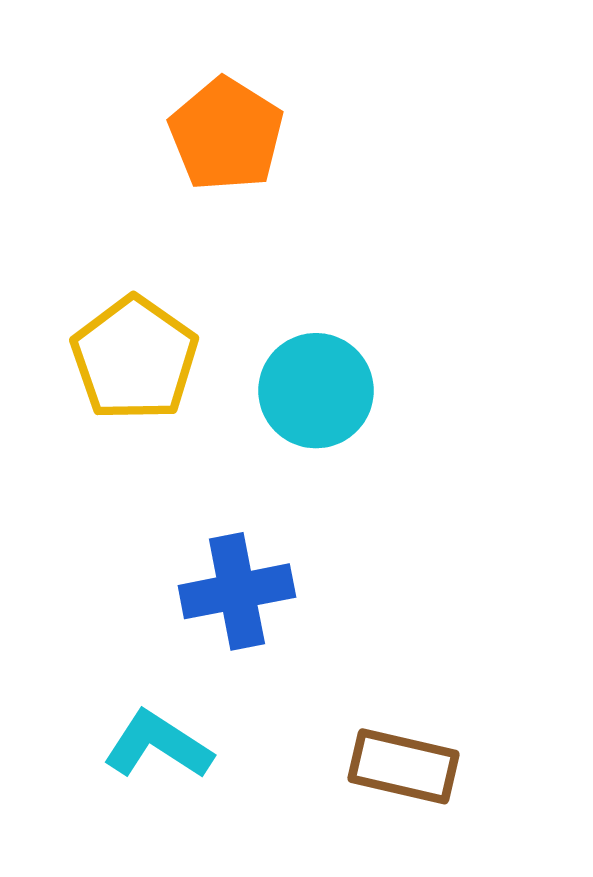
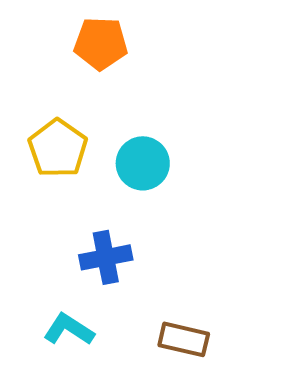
orange pentagon: (226, 134) -> (101, 43), turned -30

